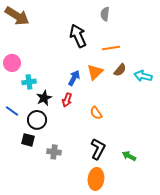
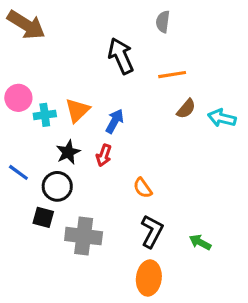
orange triangle: (95, 72) -> (77, 110), moved
cyan cross: (29, 82) -> (45, 115), moved
orange semicircle: (96, 113) -> (143, 188), moved
gray cross: (54, 152) -> (84, 236), size x1.6

